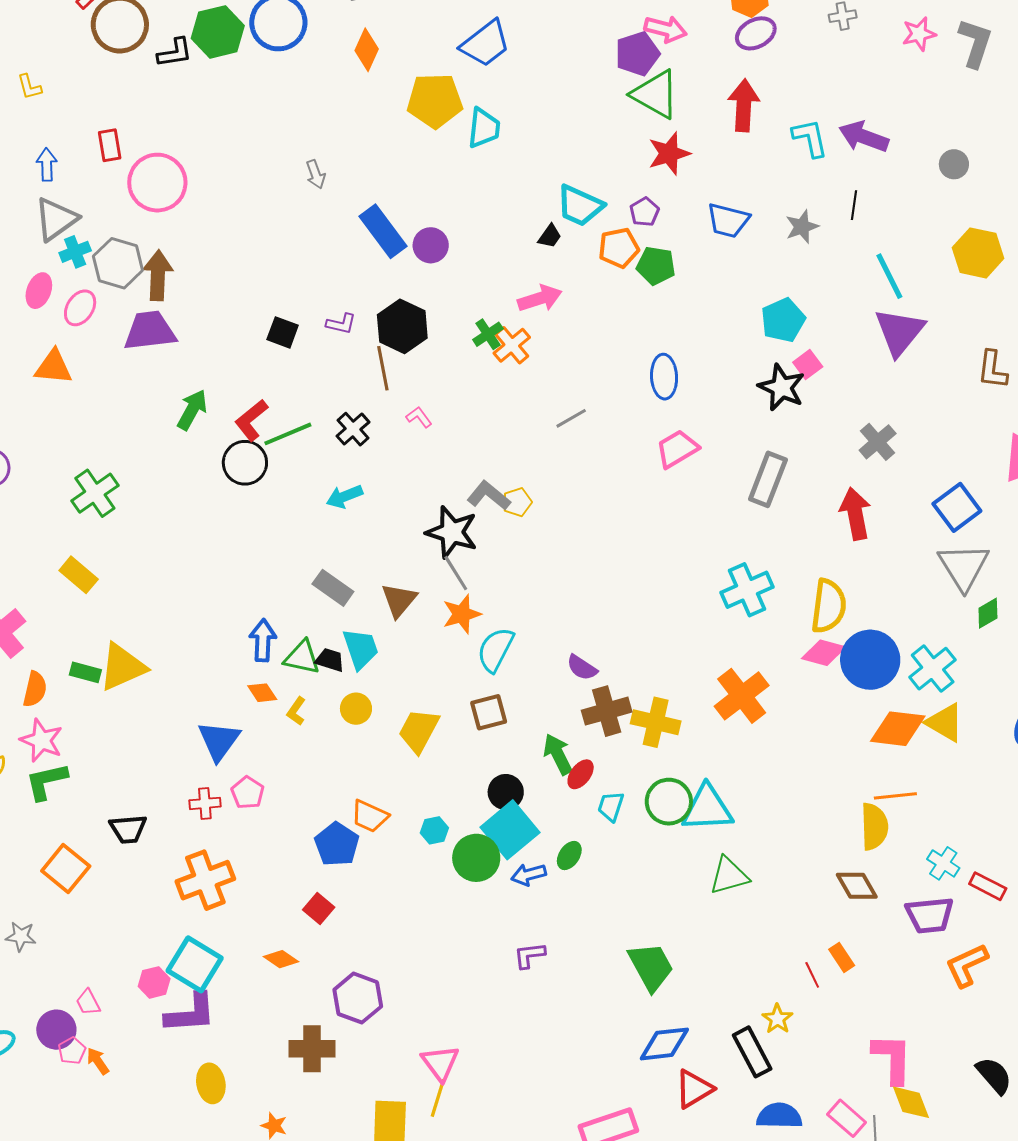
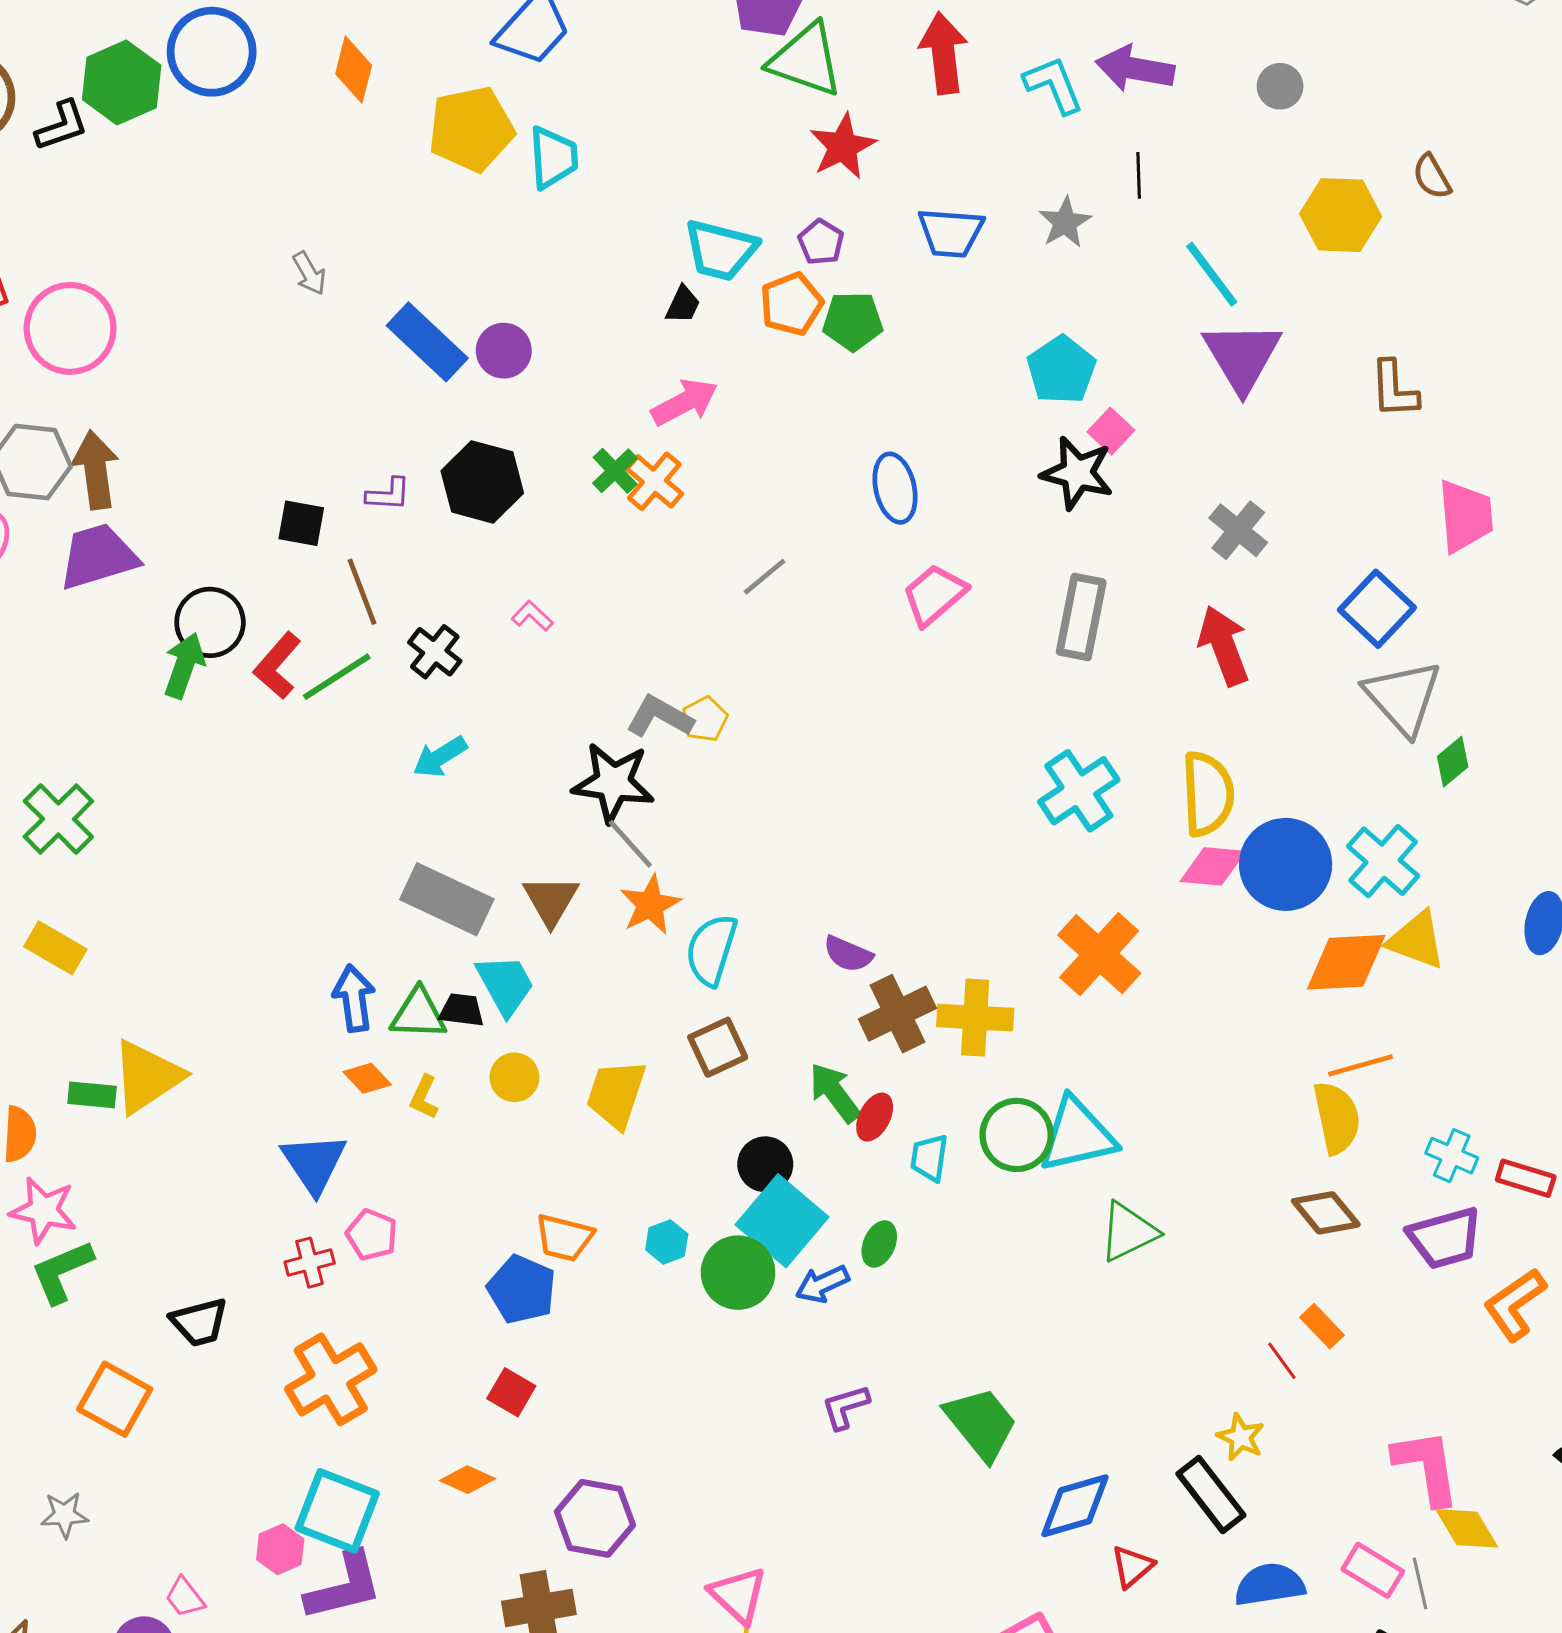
brown line: (383, 368) -> (362, 592), moved
black circle: (245, 463) -> (210, 622), moved
gray rectangle: (333, 588) -> (447, 899), size x1.4
green trapezoid: (651, 967) -> (981, 1424), moved
red triangle: (694, 1089) -> (1132, 1567), size x0.7

